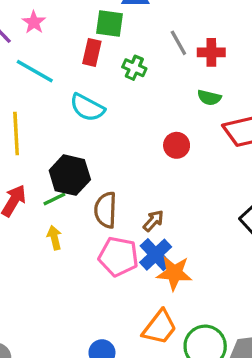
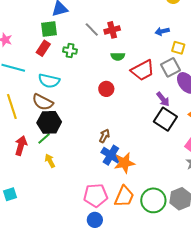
red rectangle: (92, 52) -> (43, 48), turned 35
brown semicircle: (106, 210) -> (43, 102), moved, turned -50
pink pentagon: (118, 257) -> (96, 195), moved

